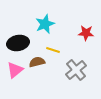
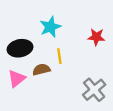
yellow line: (53, 50) -> (59, 56), turned 64
gray cross: (76, 70) -> (94, 90), moved

